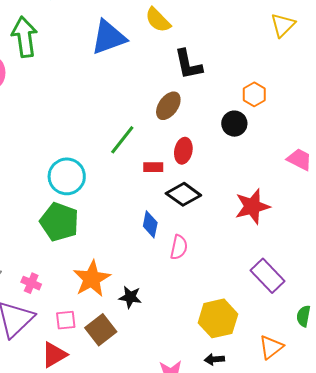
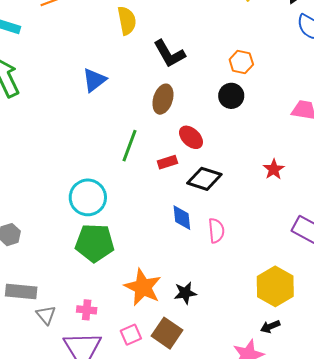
yellow semicircle: (158, 20) -> (127, 21), turned -128
blue triangle: (109, 37) -> (94, 80), moved, size x0.7
red ellipse: (183, 151) -> (191, 137), turned -40
red star: (252, 206) -> (274, 169), size x0.6
black arrow: (214, 359) -> (270, 327), moved

